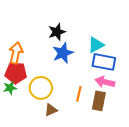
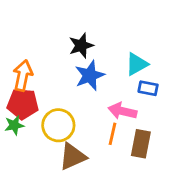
blue rectangle: (104, 62) -> (148, 88), size x0.6
pink arrow: (105, 82) -> (122, 111), moved
brown triangle: (51, 110) -> (73, 157), size x1.5

